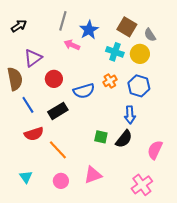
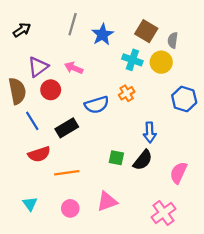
gray semicircle: (150, 35) -> (173, 40), turned 40
pink arrow: (72, 45) -> (74, 68), moved
red circle: (54, 79) -> (51, 90), moved
blue hexagon: (139, 86) -> (184, 99), moved
orange line: (58, 150) -> (67, 173), turned -55

